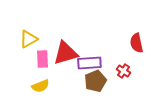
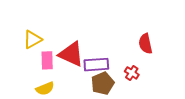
red triangle: (65, 53) -> (71, 54), turned 40

